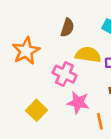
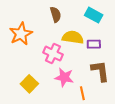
brown semicircle: (67, 28) -> (56, 14), turned -35

